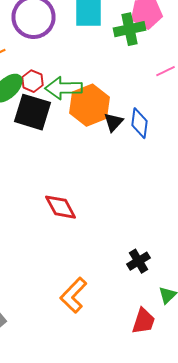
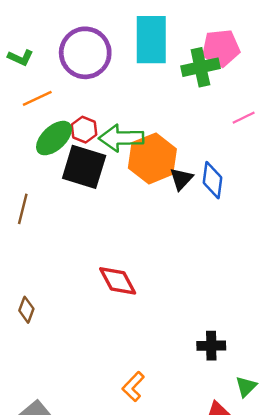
black cross: (138, 261) -> (211, 346), turned 30
orange L-shape: (74, 295) -> (133, 387), size x0.7

